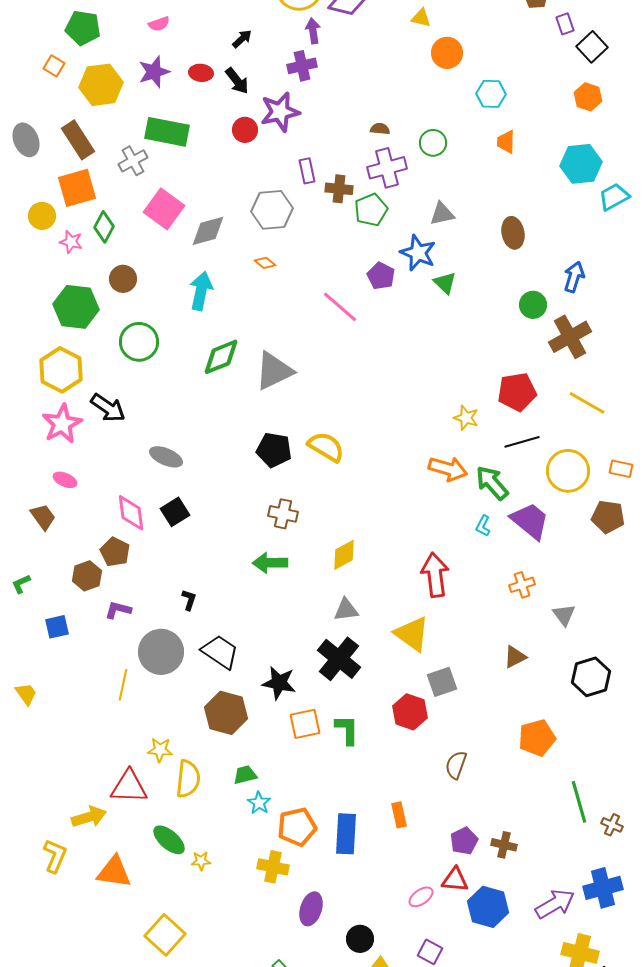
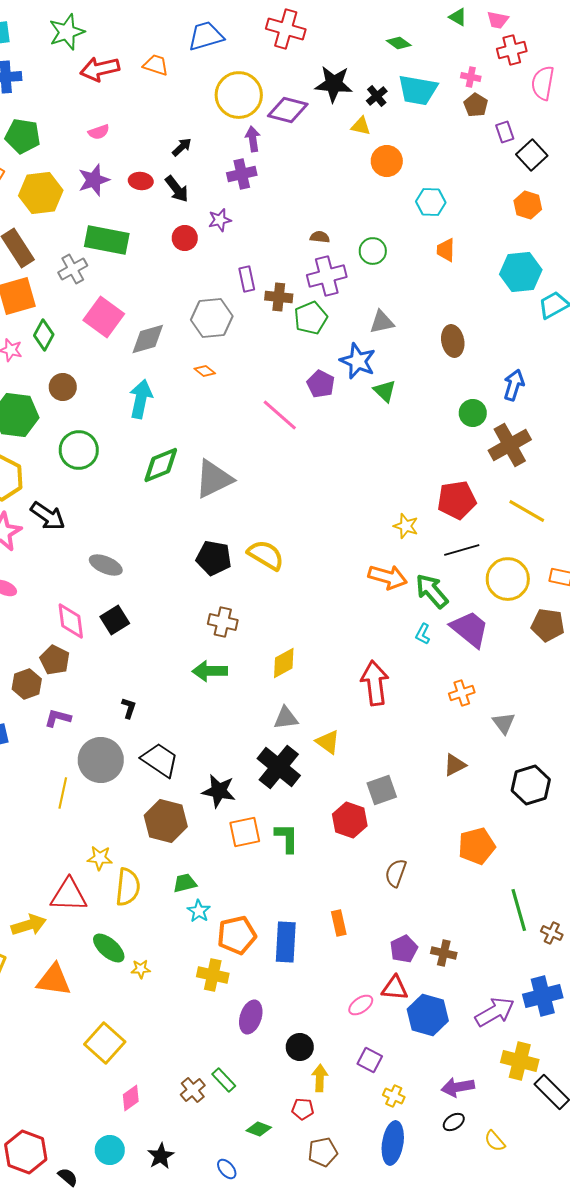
purple star: (280, 112) -> (220, 220), size x0.6
yellow triangle: (412, 634) -> (328, 742), moved, size x0.7

